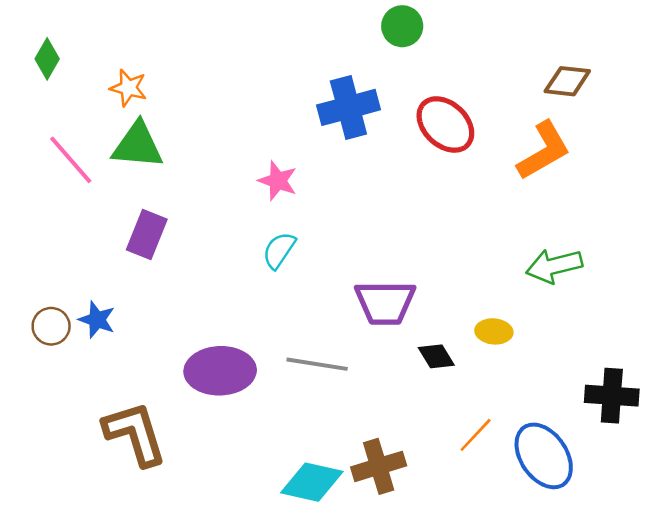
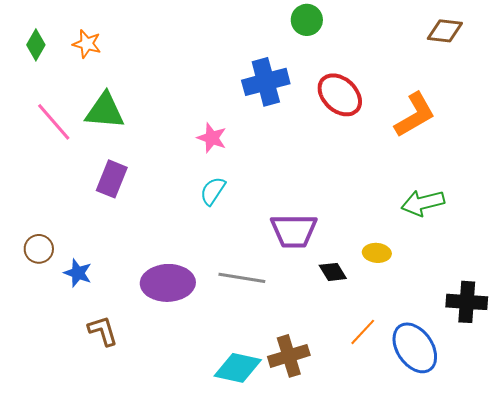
brown diamond: (567, 81) -> (445, 31), moved
orange star: (128, 88) -> (87, 44), moved
blue star: (97, 320) -> (78, 273), moved
brown L-shape: (135, 434) -> (103, 331), size x0.6

